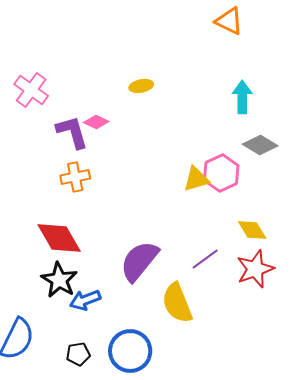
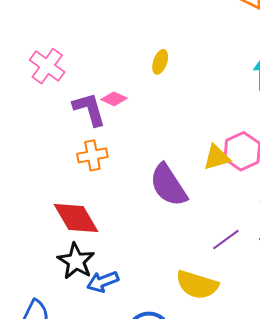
yellow ellipse: (141, 86) -> (160, 62), turned -60
purple semicircle: (139, 261) -> (168, 185), moved, turned -72
yellow semicircle: (177, 303) -> (197, 285), turned -51

